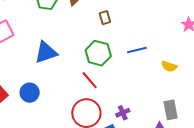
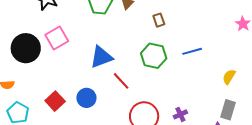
yellow semicircle: (169, 66) -> (229, 77), moved, turned 105
red line: (90, 80) -> (121, 81), moved
gray rectangle: (171, 110) -> (228, 110), turned 30

